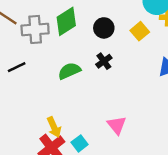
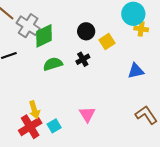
green diamond: (66, 21) -> (44, 36), moved
gray cross: (35, 29) -> (28, 26), turned 30
yellow square: (140, 31) -> (107, 42), moved

